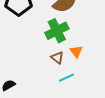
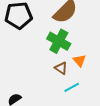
green cross: (57, 31) -> (59, 41), turned -30

